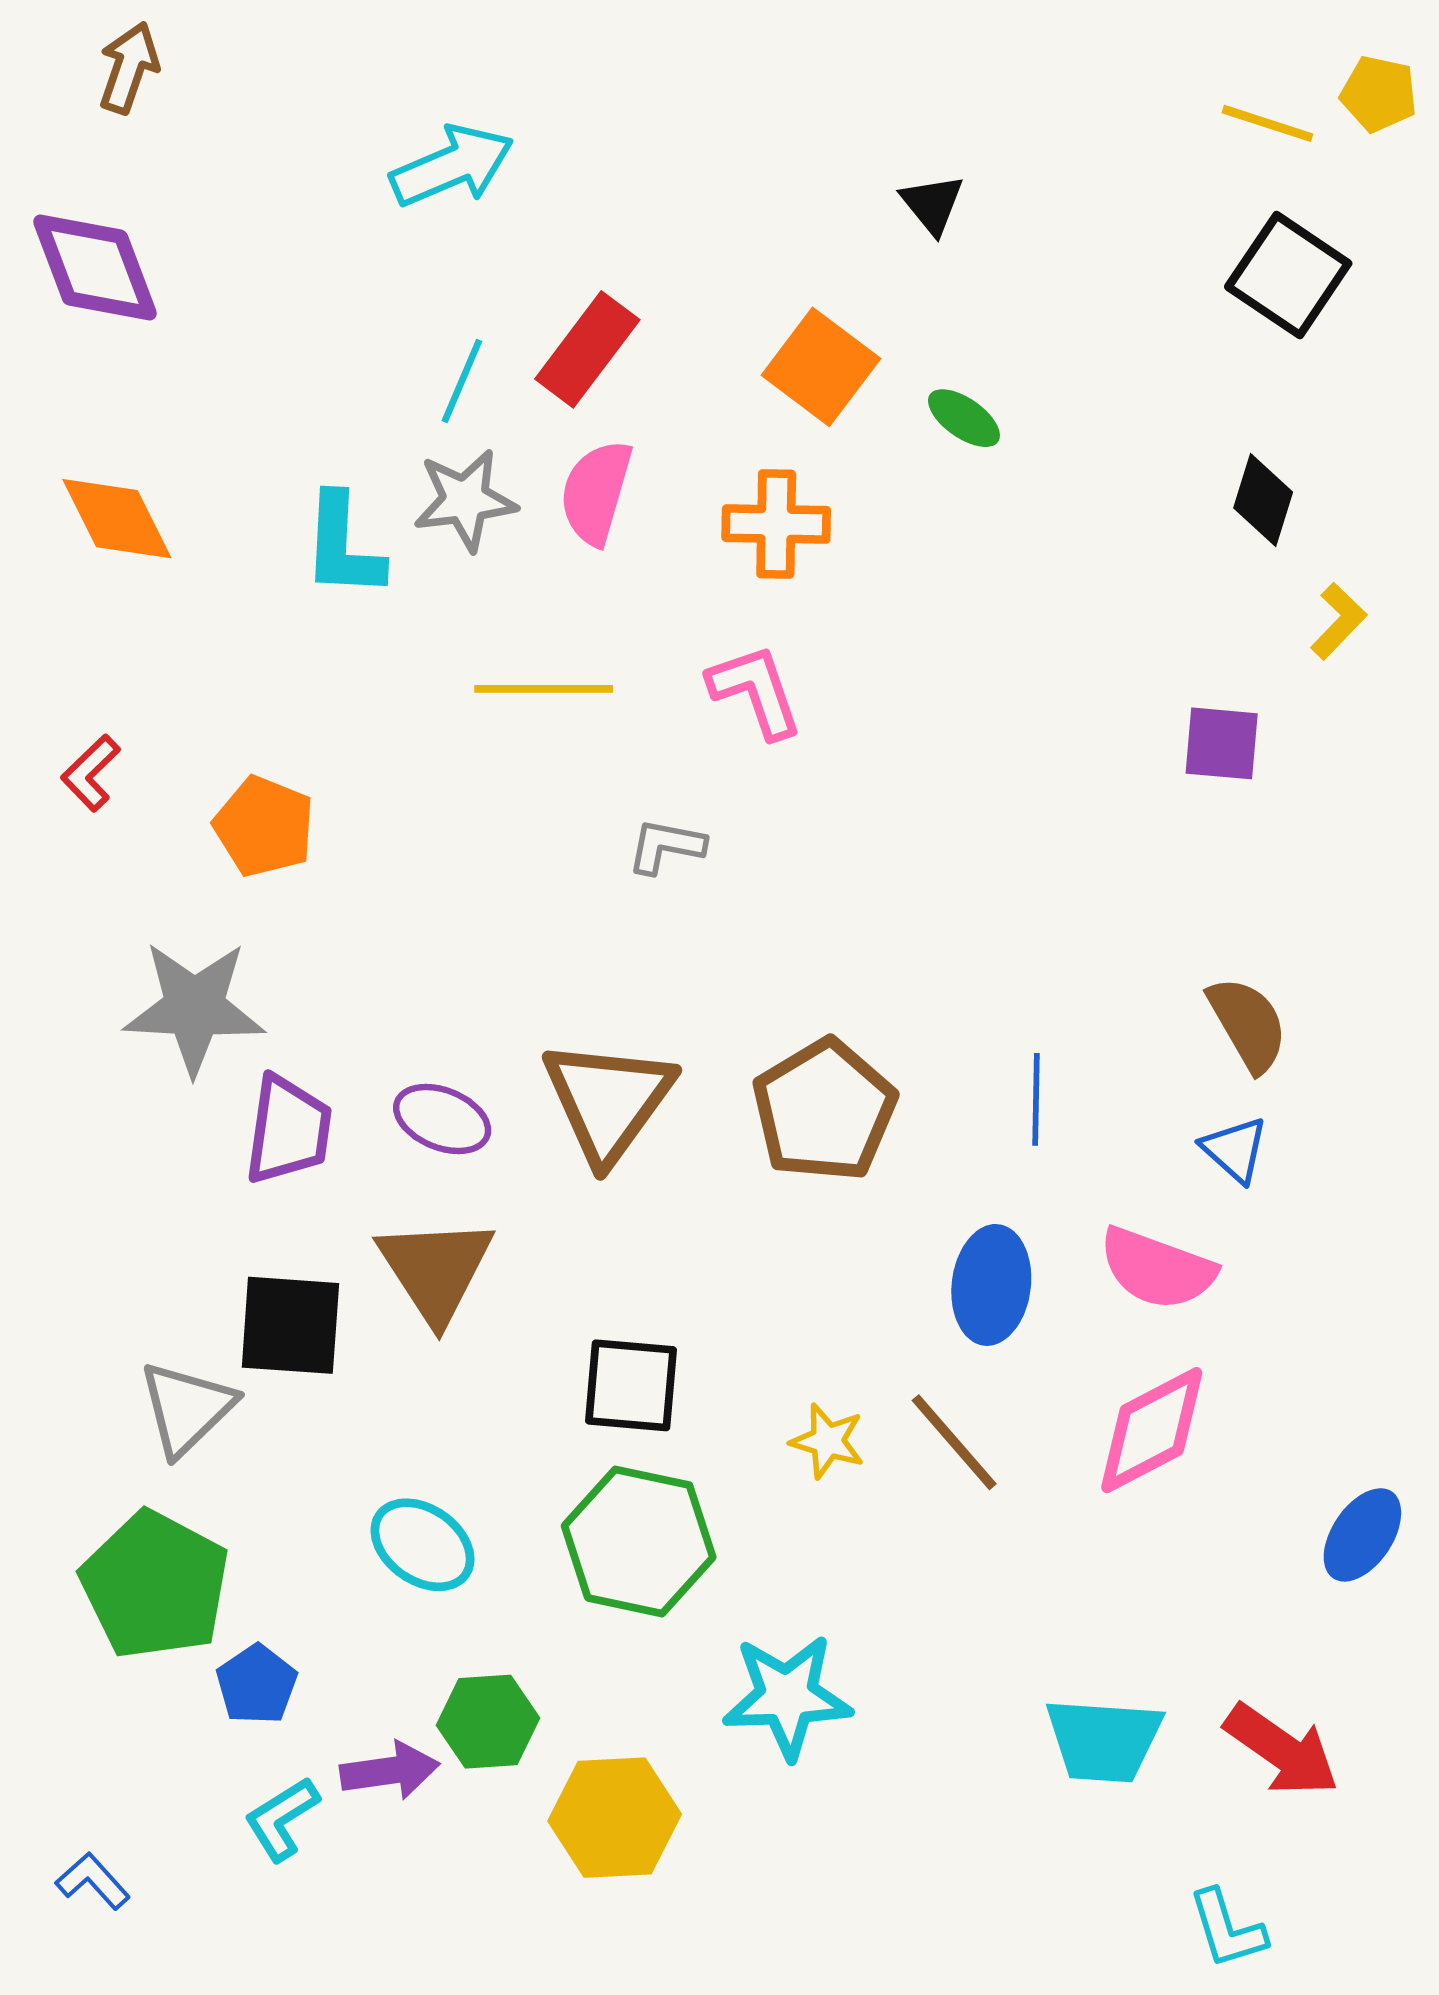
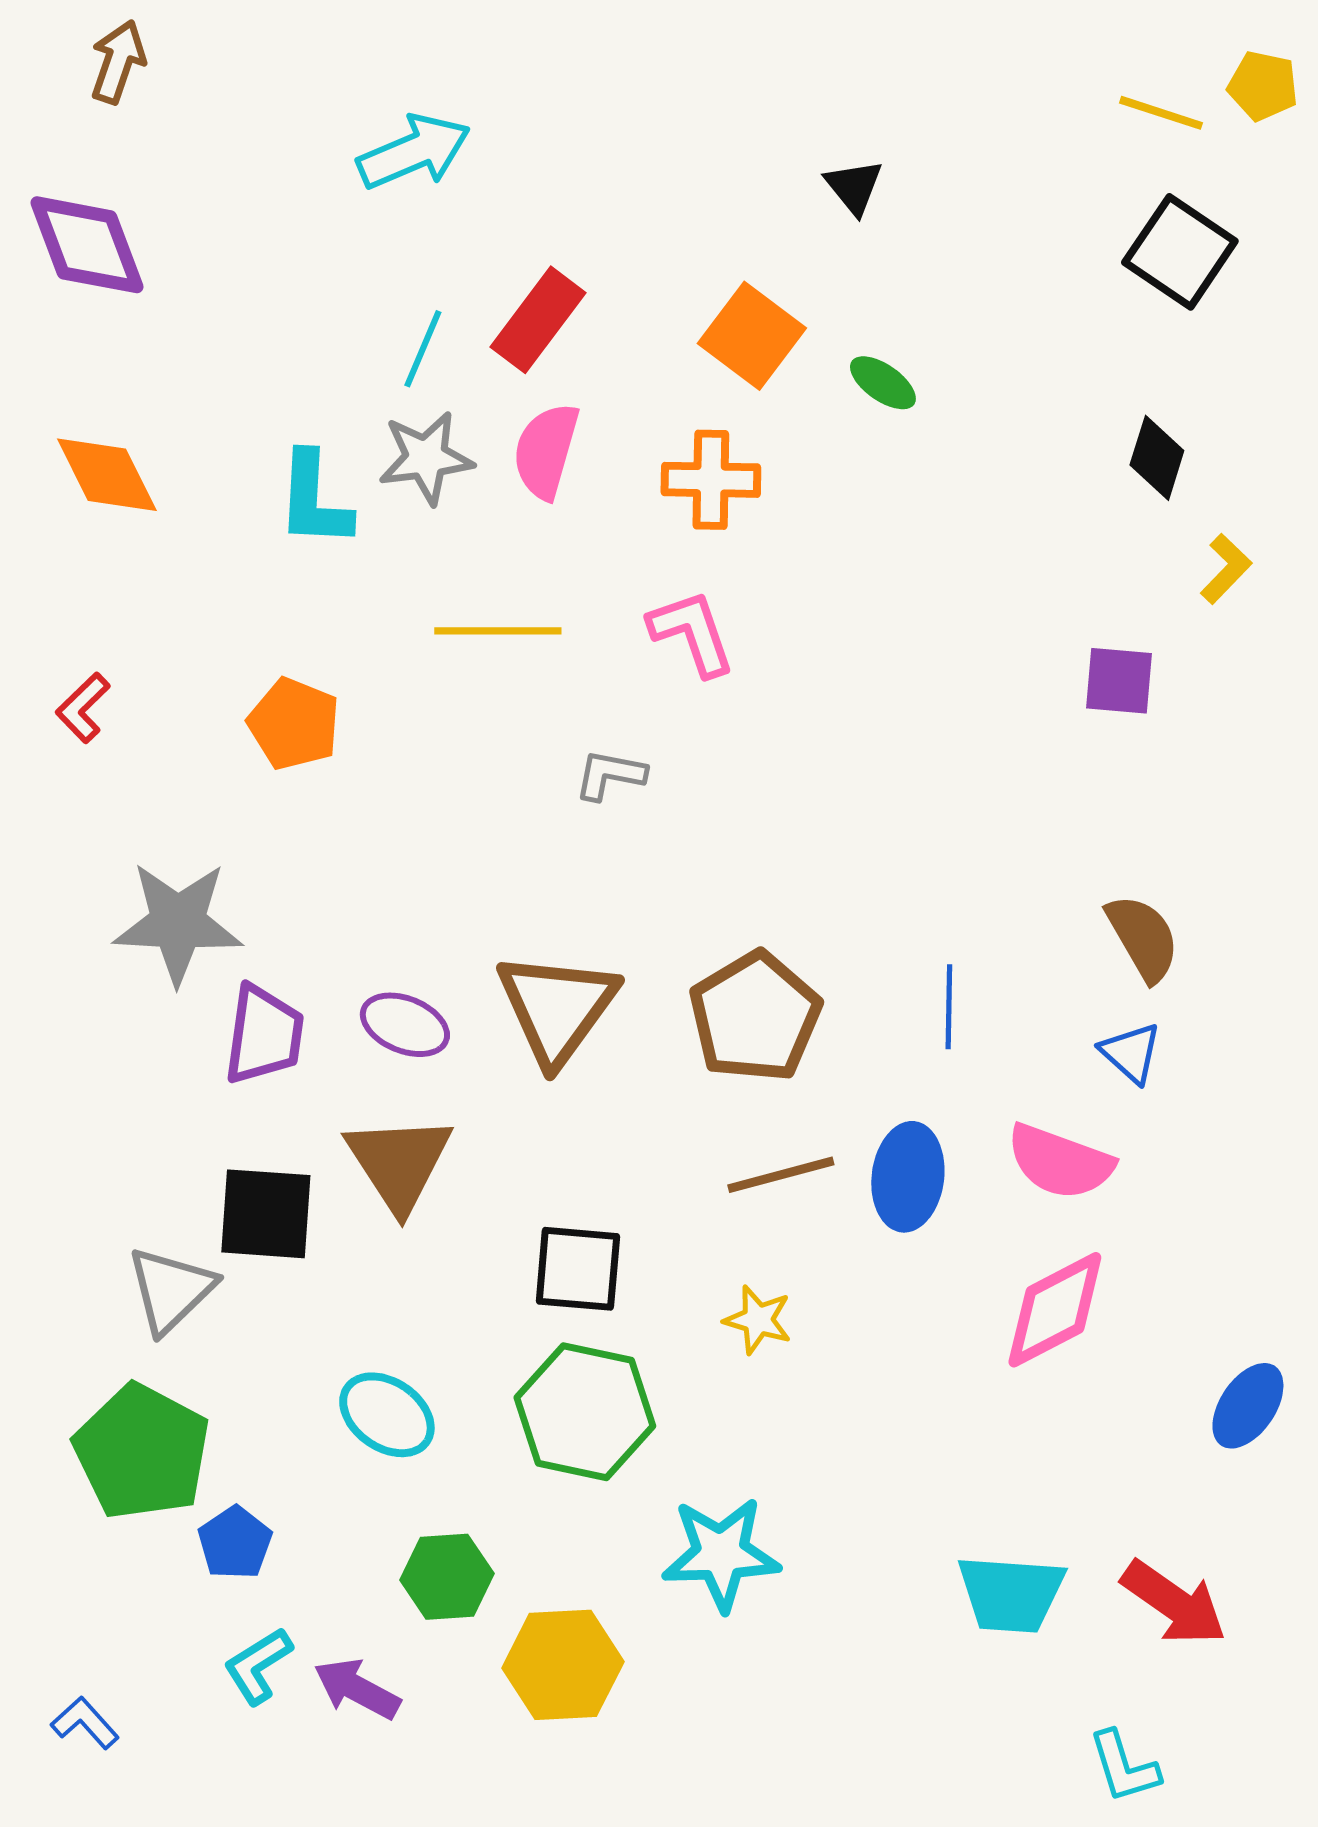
orange pentagon: (264, 826) -> (294, 724), moved
brown line: (954, 1442) -> (781, 1175), moved, turned -64
purple arrow: (390, 1771) -> (357, 1689), moved, turned -144

